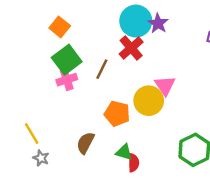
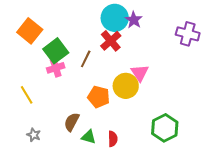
orange square: (60, 27) -> (30, 31), moved, size x1.4
yellow line: (32, 133) -> (27, 95), moved
green triangle: (124, 152) -> (89, 137), moved

